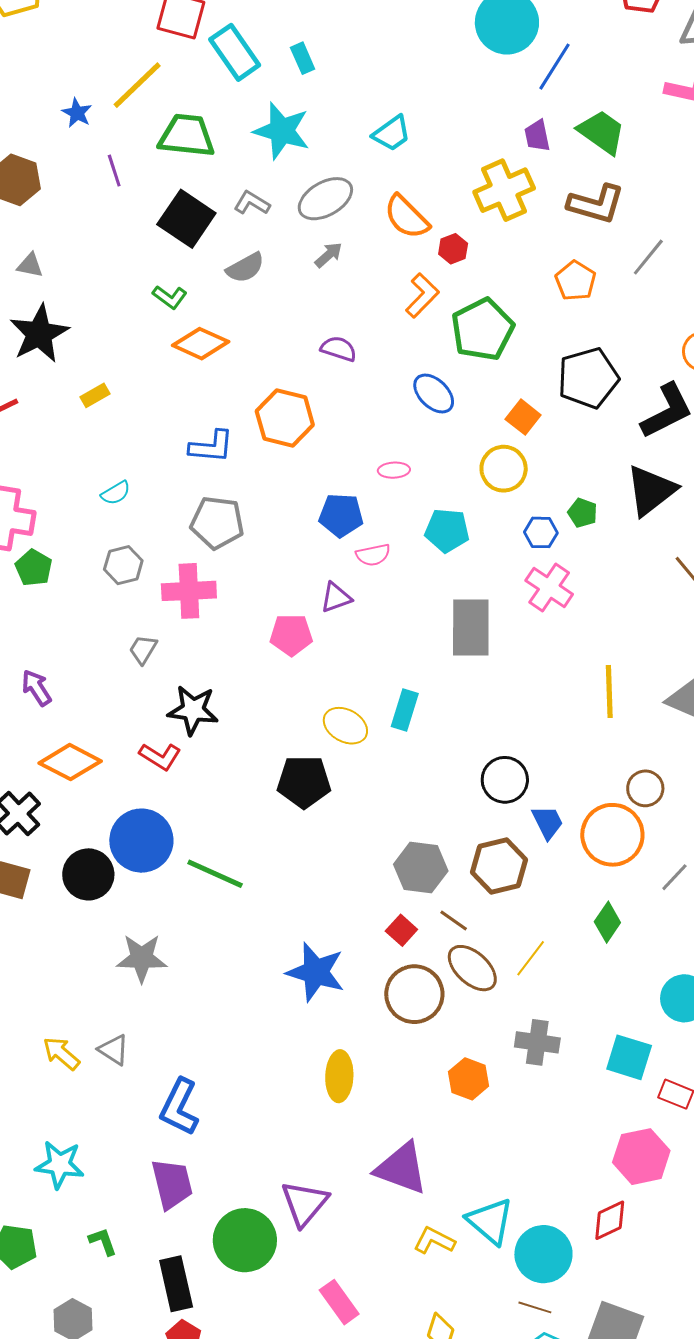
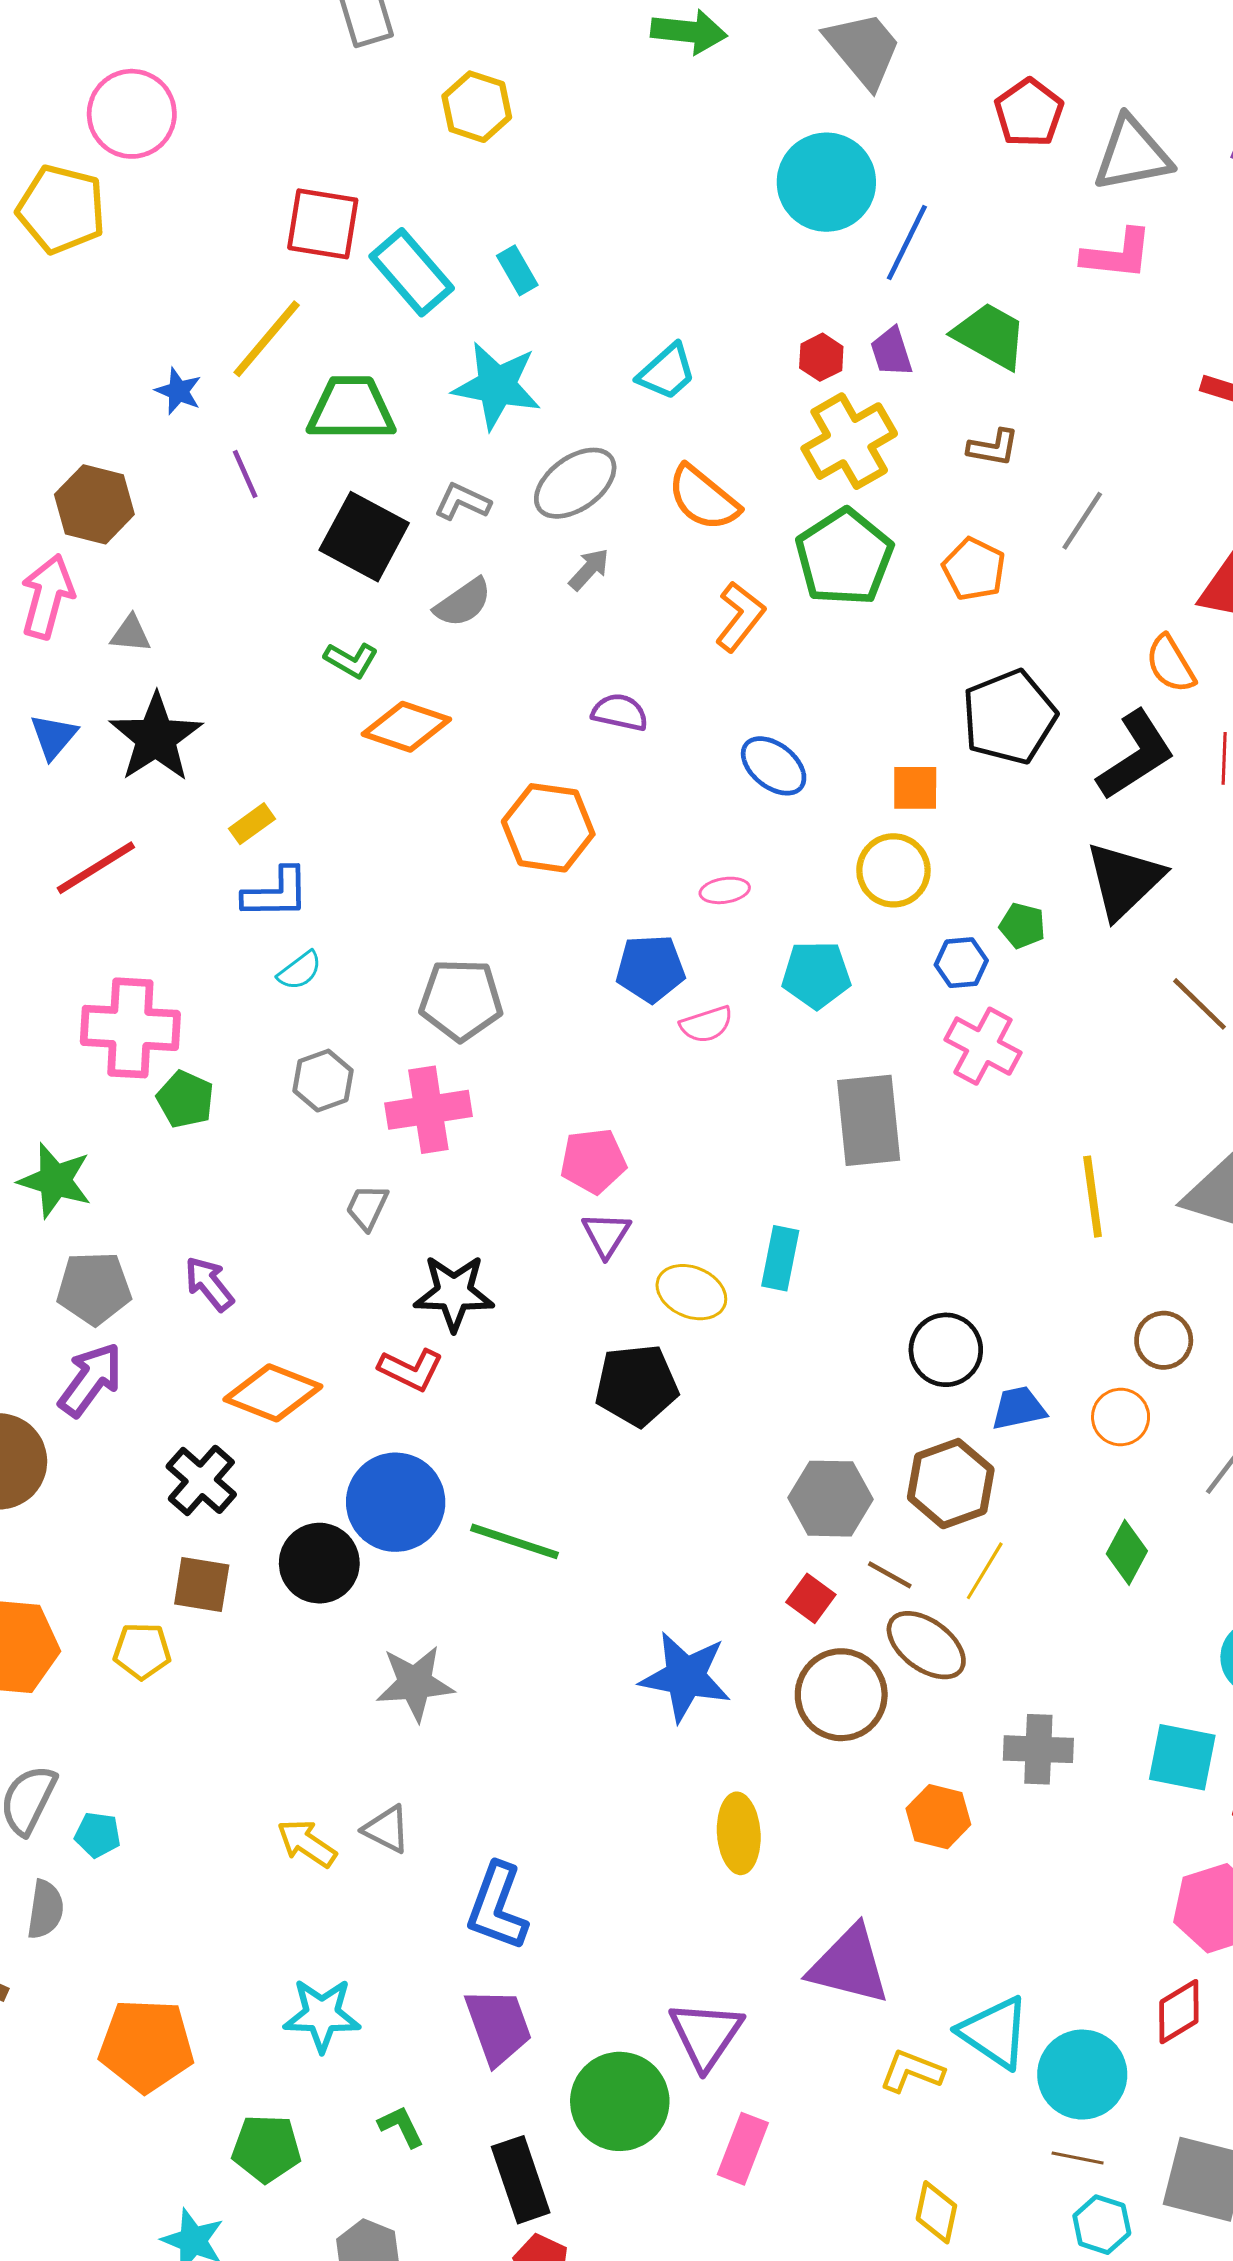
brown L-shape: (596, 204) -> (993, 448), size x0.6
red hexagon: (453, 249) -> (821, 357), moved
green pentagon: (483, 329) -> (844, 557), moved
orange square: (523, 417) -> (915, 788), turned -32
blue L-shape: (211, 447) -> (276, 893), moved
purple triangle: (336, 597) -> (606, 1235), moved, turned -32
blue trapezoid: (548, 822) -> (1019, 1408), turned -69
orange circle: (612, 835) -> (1121, 1417), size x0.6
yellow line: (531, 958) -> (985, 1571), moved
pink rectangle: (339, 1302) -> (743, 2149), moved, turned 63

